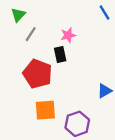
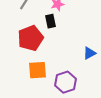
red pentagon: (37, 74) -> (30, 38), turned 30

